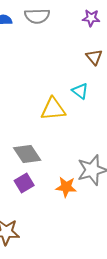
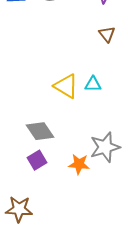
cyan triangle: (80, 91) -> (93, 84), moved, turned -36
yellow triangle: (53, 109) -> (66, 86), turned 36

